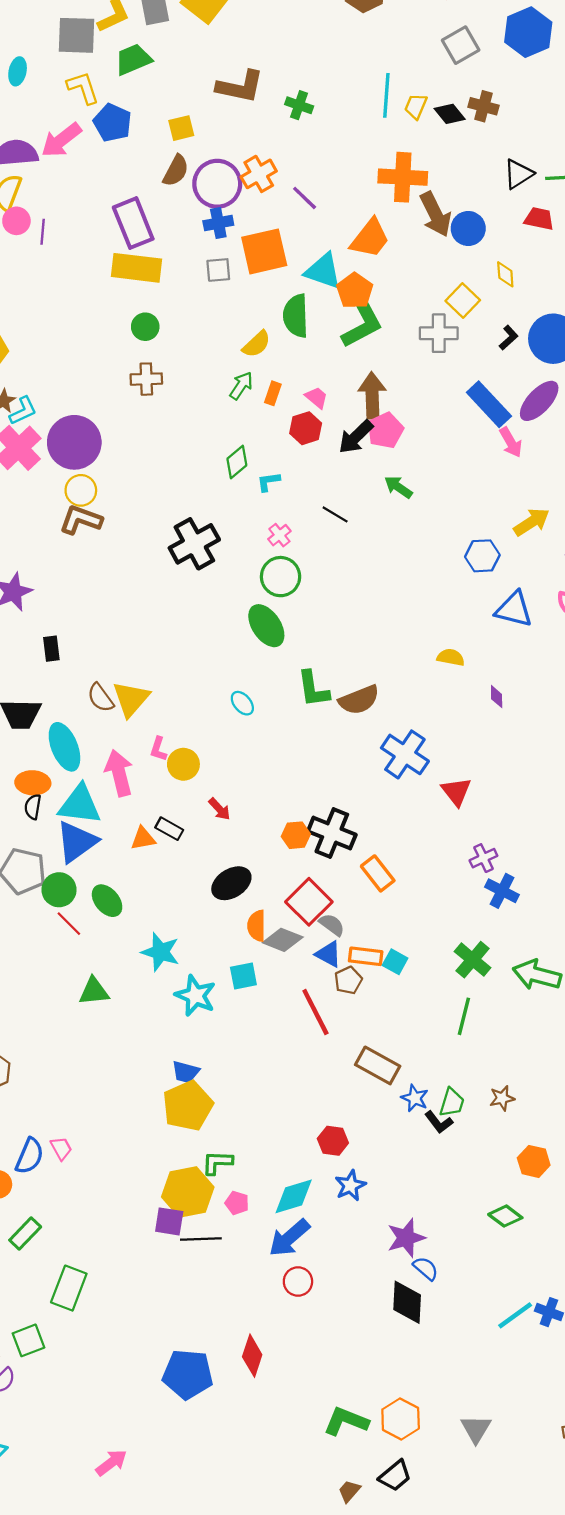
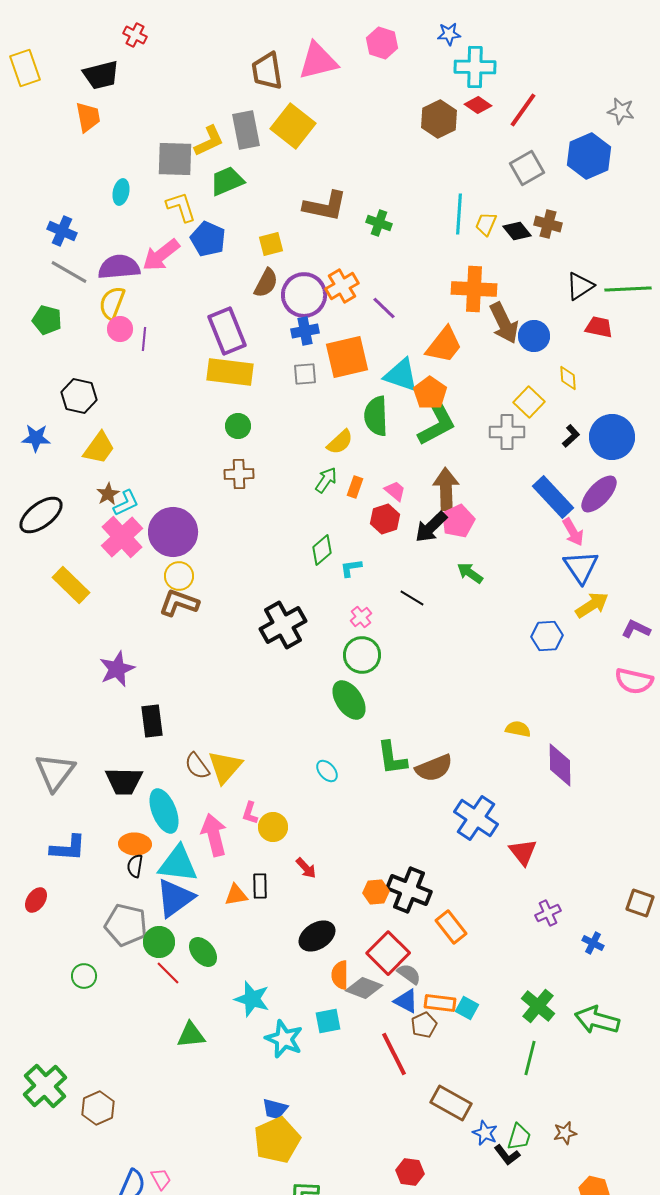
blue triangle: (514, 609) -> (581, 567), moved, turned 42
black rectangle: (51, 649) -> (152, 721), size x1.4
purple diamond: (497, 697) -> (560, 765), size x2.0
black rectangle: (169, 829) -> (260, 886), turned 60
blue cross: (502, 891) -> (593, 943), moved, size x0.7

